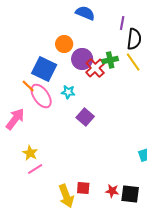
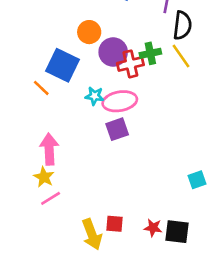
red cross: (95, 68) -> (130, 64), turned 30
pink ellipse: (41, 96) -> (120, 101), moved, turned -65
purple square: (85, 117) -> (117, 129), turned 30
pink arrow: (15, 119) -> (49, 149), moved, turned -40

